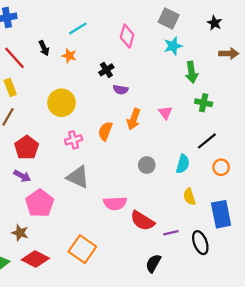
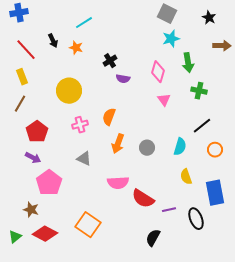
pink diamond: (127, 36) -> (158, 72), moved
orange arrow: (134, 119) -> (118, 144), moved
gray triangle: (78, 177) -> (84, 159), size x0.7

